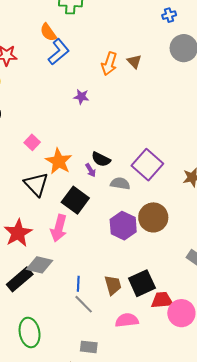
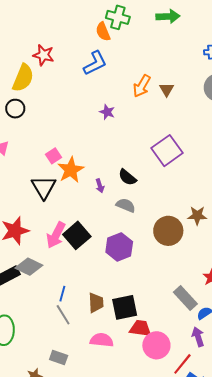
orange semicircle: (48, 32) -> (103, 32), moved
pink square: (32, 142) -> (54, 156), moved
black semicircle: (101, 159) -> (127, 177), moved
purple square: (147, 165) -> (167, 151), moved
black square: (75, 200) -> (77, 235), moved
brown circle: (153, 217) -> (168, 231), moved

